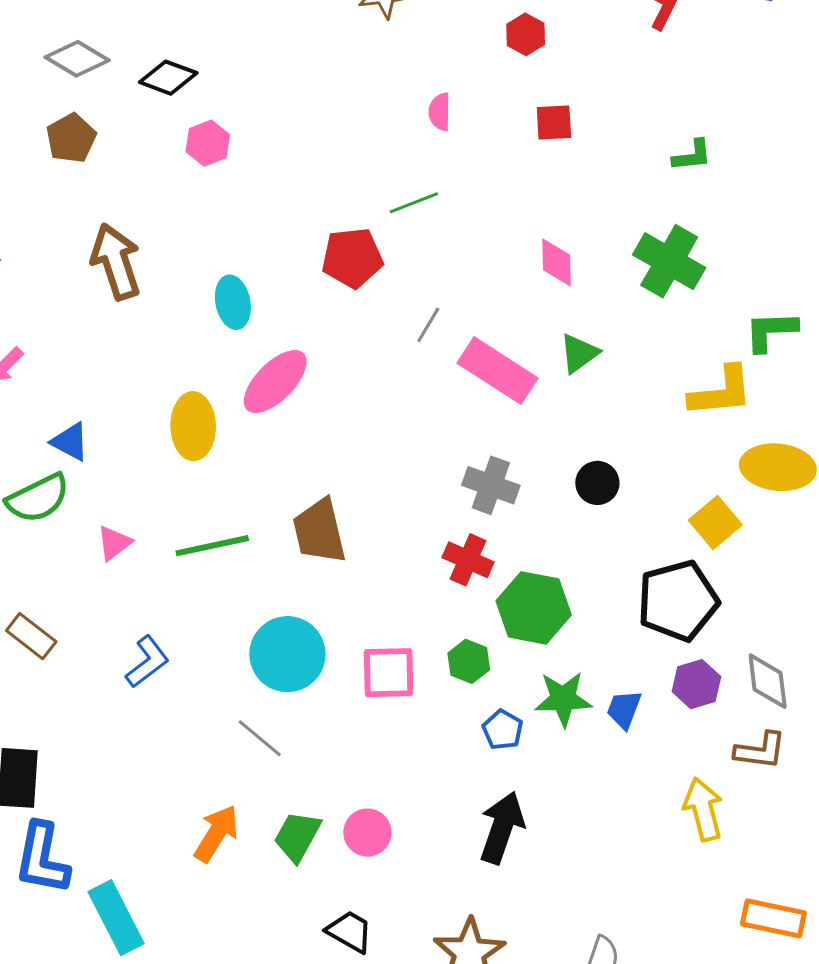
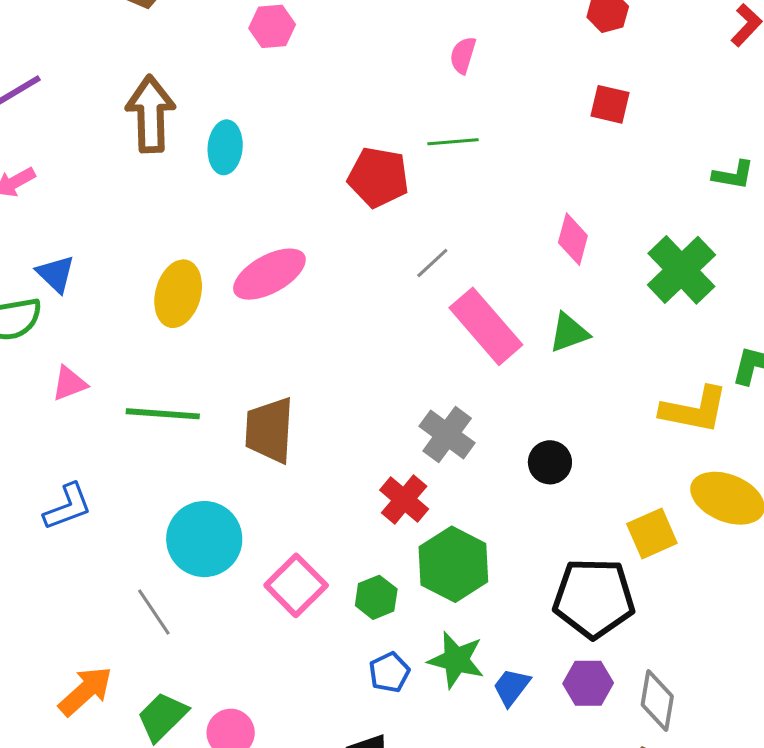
pink semicircle: (440, 112) -> (463, 55), moved
cyan ellipse: (233, 302) -> (225, 147), moved
pink square: (389, 673) -> (296, 585), turned 30

